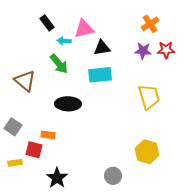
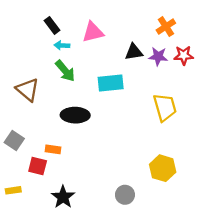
cyan arrow: (64, 41) -> (62, 45), moved
black triangle: (102, 48) -> (134, 52), moved
yellow rectangle: (15, 163) -> (13, 190), moved

